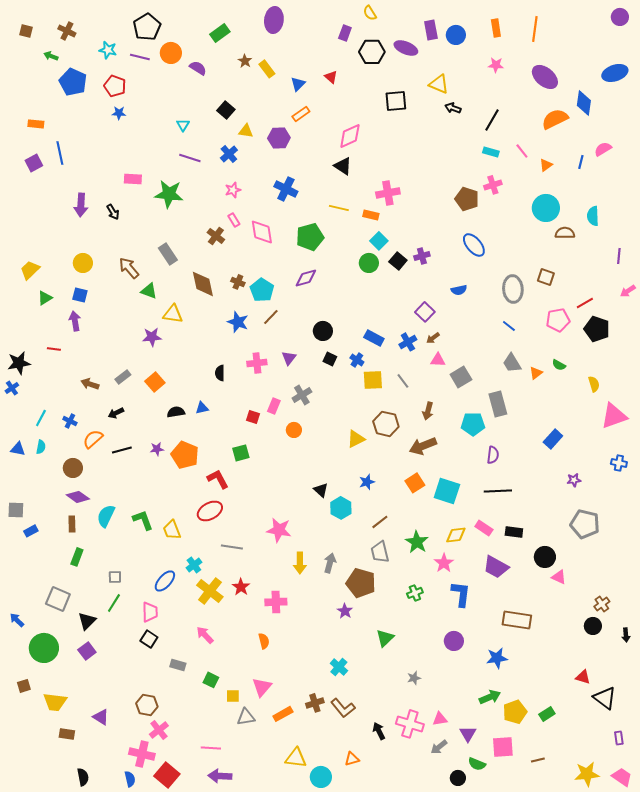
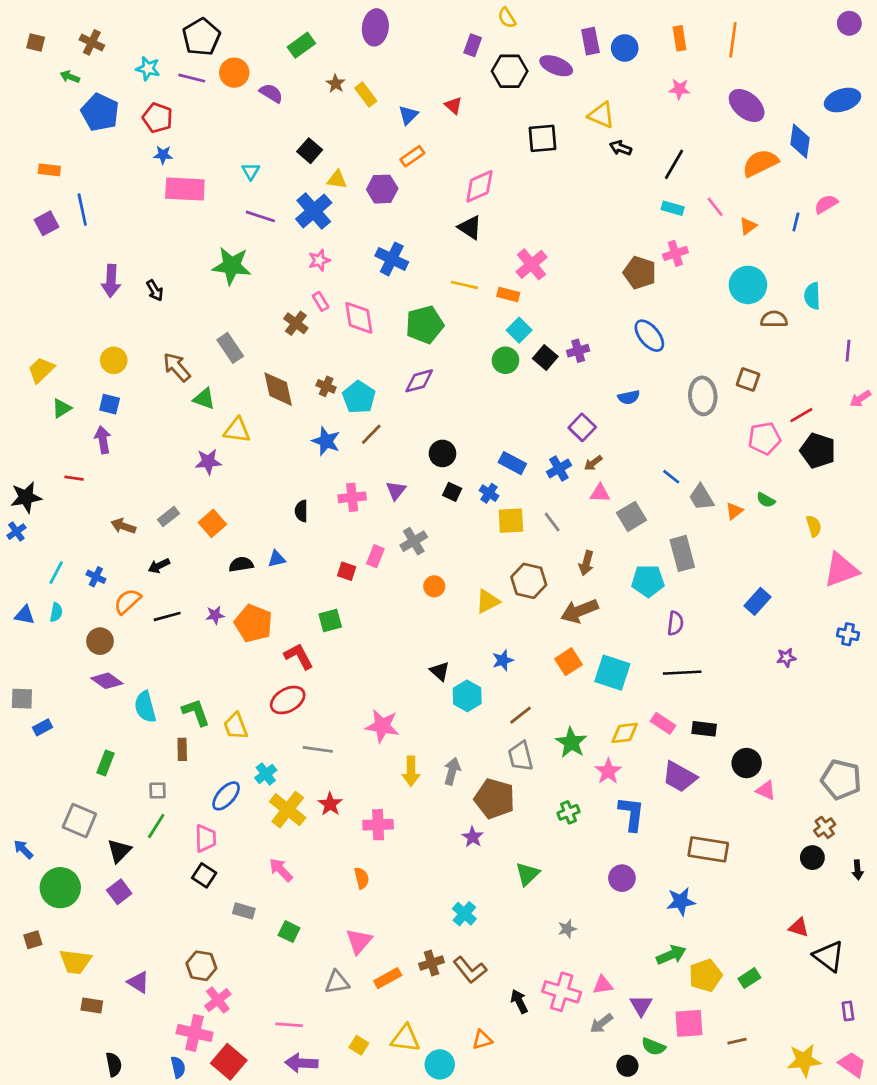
blue cross: (229, 154) -> (314, 211), size x1.5
pink rectangle: (133, 179) -> (185, 189), moved, size x1.6
pink cross: (388, 193) -> (532, 264), turned -30
blue line: (509, 326) -> (671, 477), moved
orange circle: (294, 430) -> (434, 586), moved
cyan semicircle: (106, 516) -> (145, 707), turned -40
brown rectangle: (72, 524) -> (182, 749), moved
gray pentagon: (585, 524) -> (841, 779), moved
yellow square: (233, 696) -> (359, 1045), moved, turned 32

